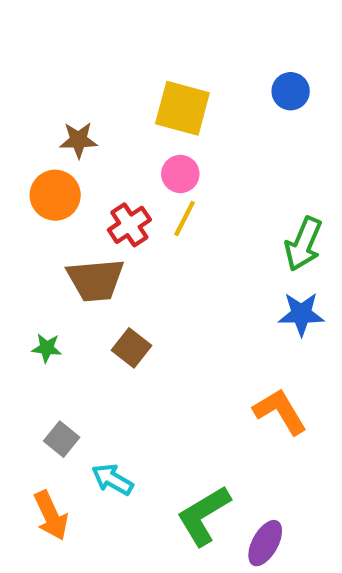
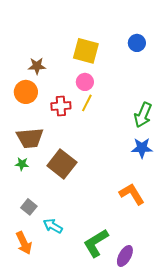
red cross: (129, 225) -> (61, 106), turned 30
brown trapezoid: (95, 280) -> (30, 138), moved
brown square: (132, 348) -> (62, 164), size x1.6

